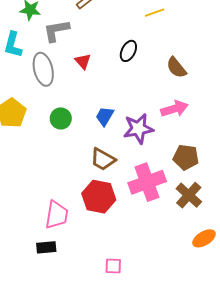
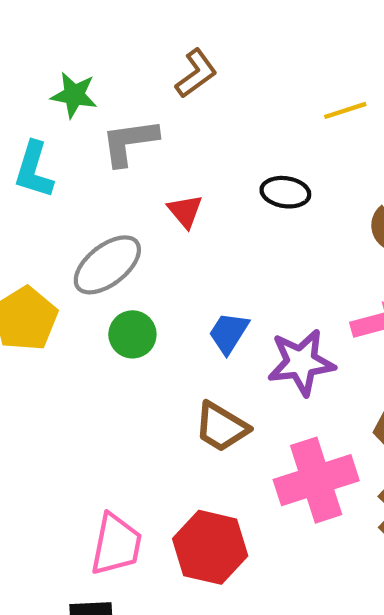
black ellipse: (128, 51) -> (285, 192), turned 70
gray ellipse: (43, 69) -> (107, 265), moved, turned 64
red hexagon: (99, 197) -> (210, 547), moved

